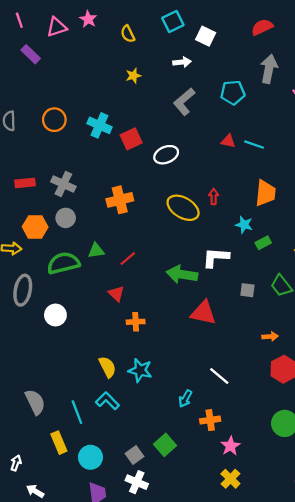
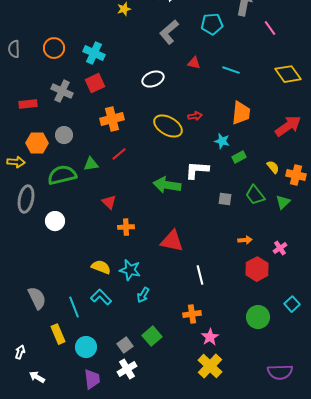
red square: (131, 139) -> (95, 83), moved
red triangle: (228, 141) -> (194, 63), moved
gray cross: (63, 184) -> (62, 91), moved
red arrow: (214, 196) -> (195, 116), turned 80
red line: (128, 259) -> (119, 154), moved
red triangle: (203, 313) -> (172, 241), moved
yellow semicircle: (107, 367) -> (101, 267), turned -42
white line: (219, 376) -> (200, 275), turned 36
cyan arrow: (185, 399) -> (143, 295), moved
yellow cross: (230, 479) -> (210, 366), size x1.4
white cross: (137, 482) -> (127, 369), turned 36

